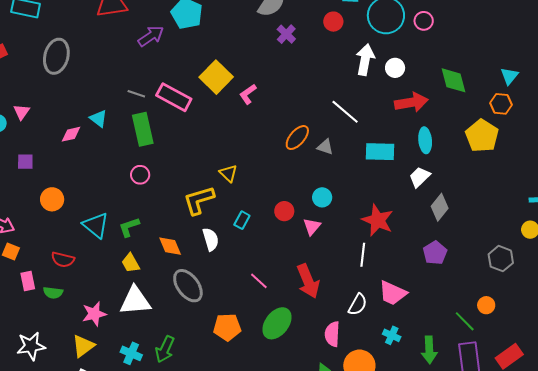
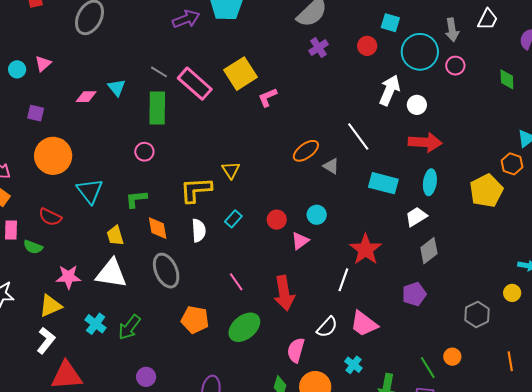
green diamond: (454, 80) -> (507, 79), moved, size x0.7
orange circle: (52, 199) -> (53, 156), size x1.6
green L-shape: (129, 227) -> (136, 199), moved

